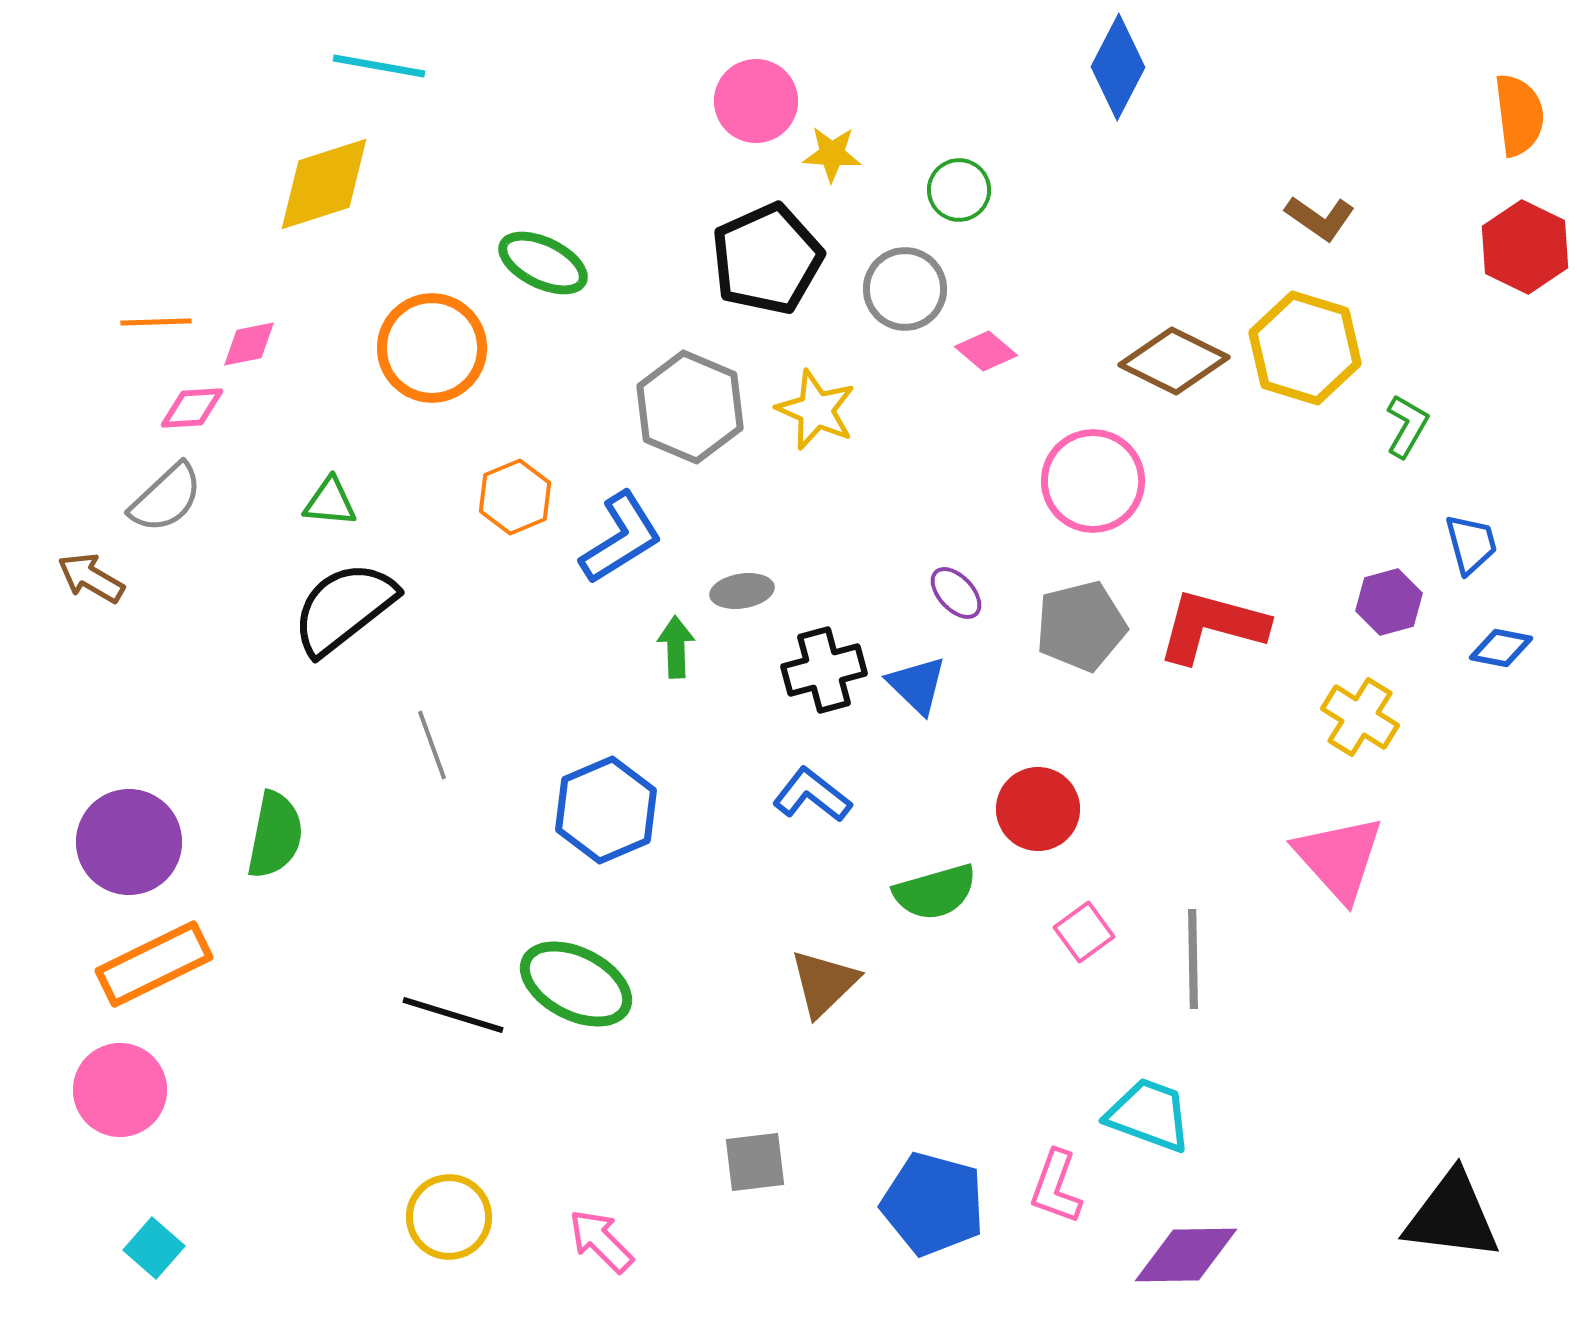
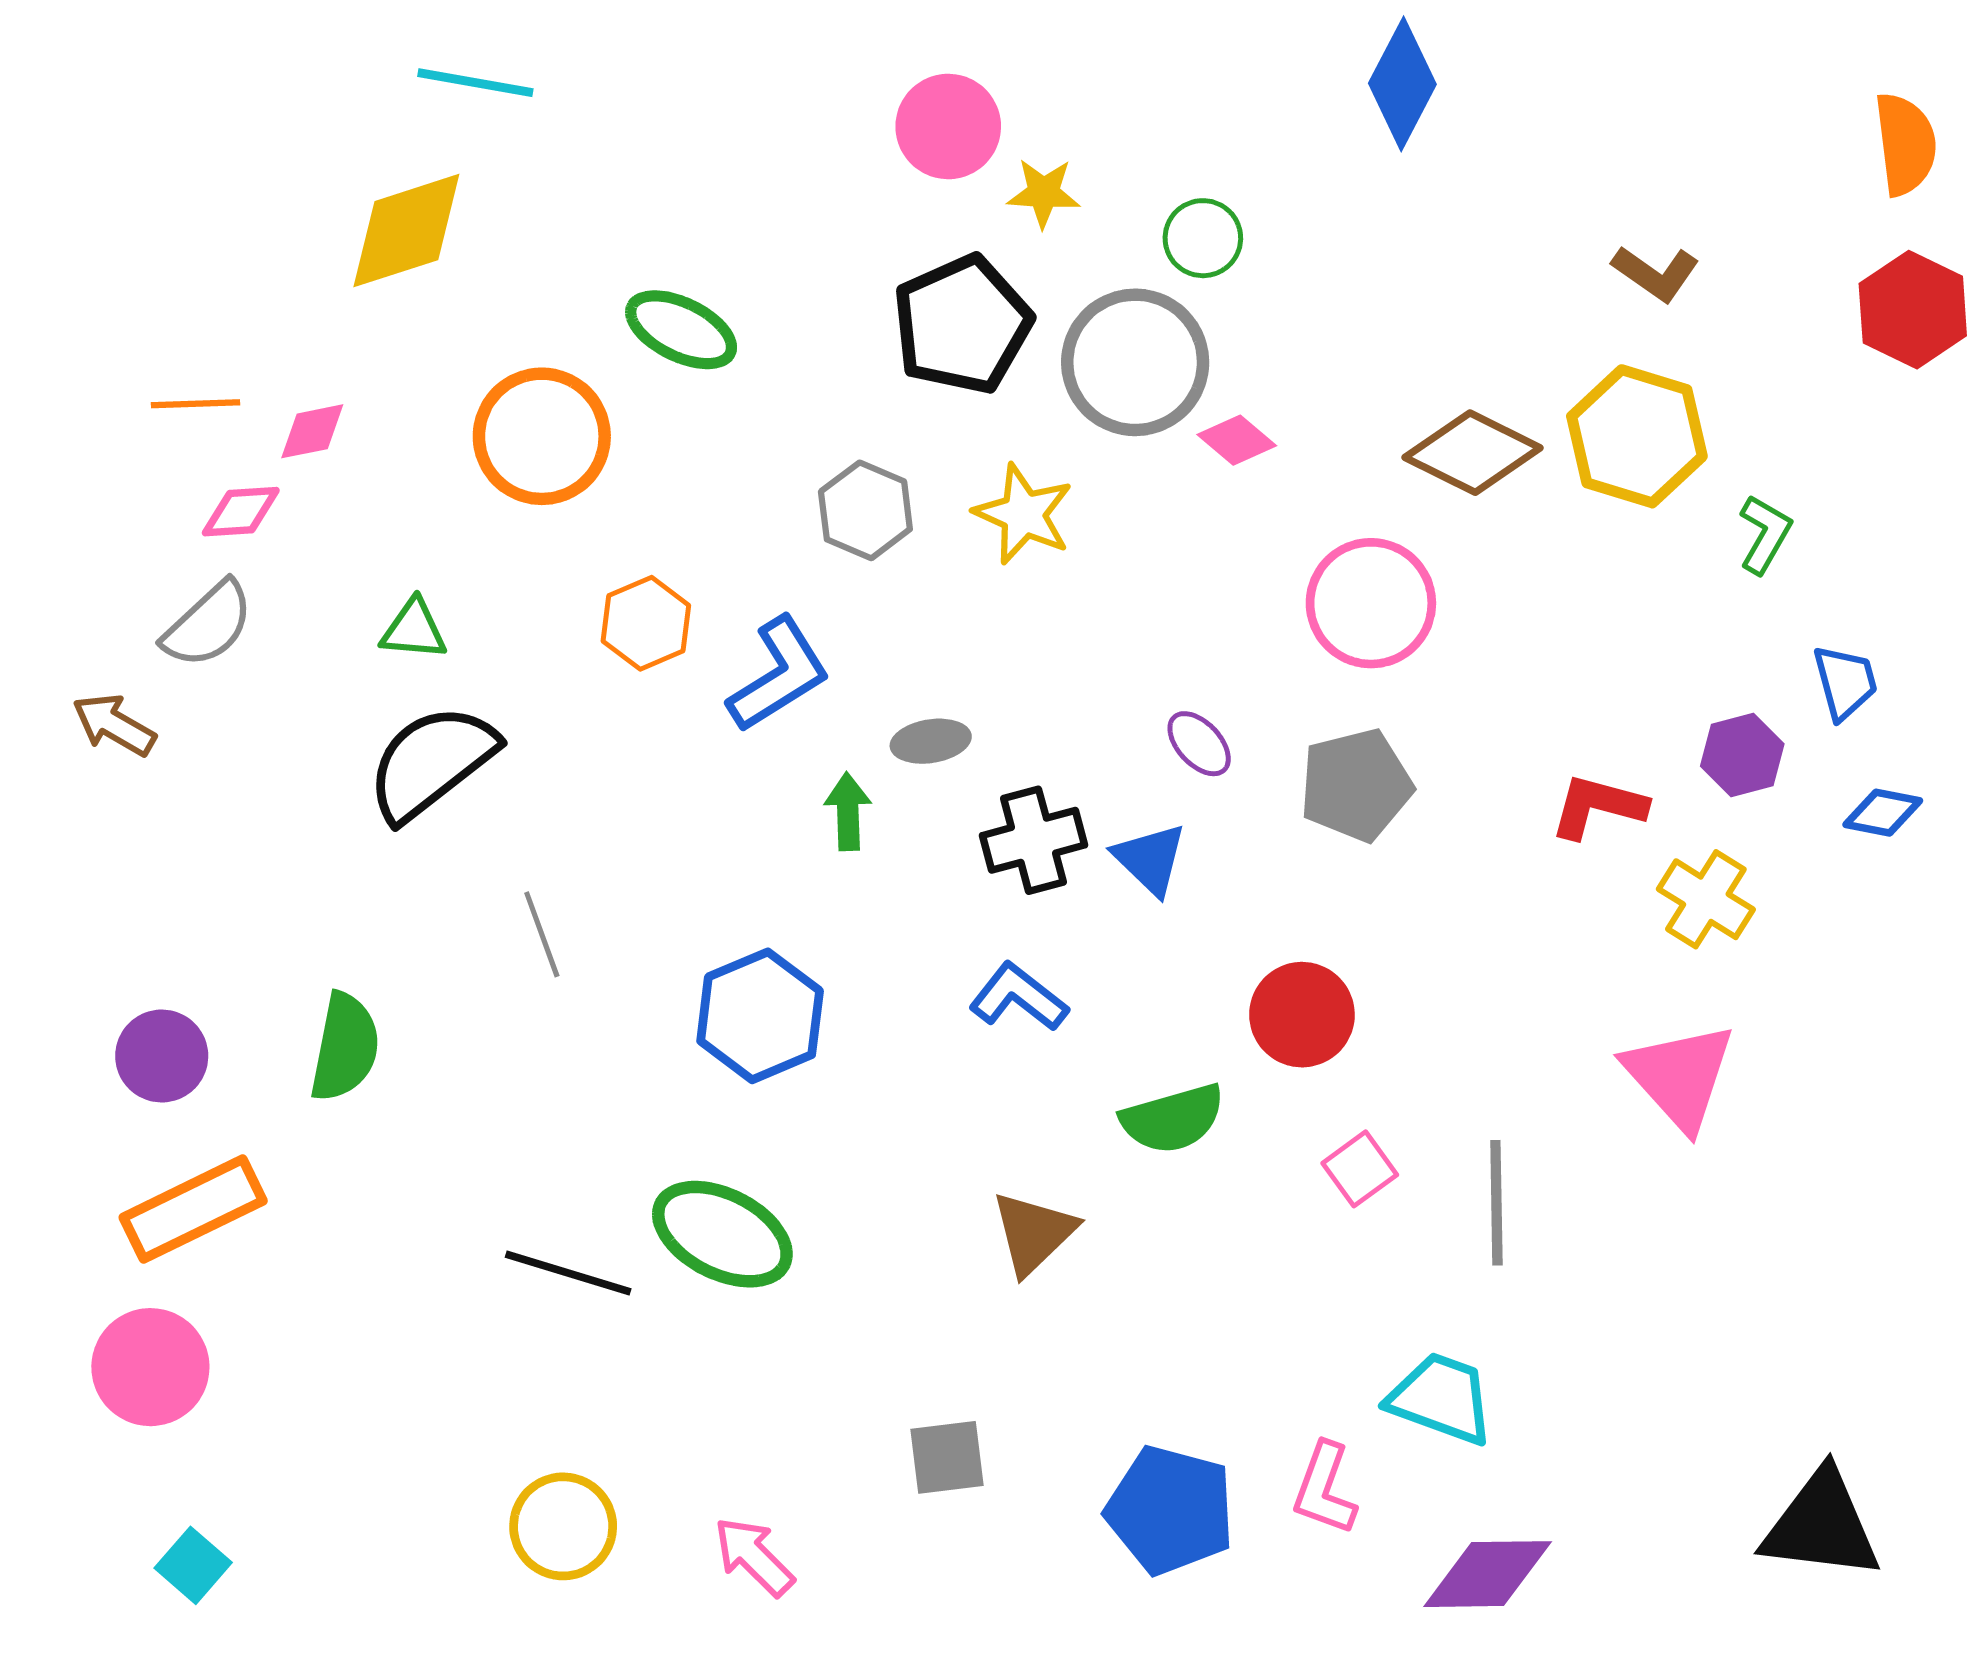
gray circle: (905, 289) -> (1135, 362), size x1.4
gray hexagon: (690, 407) -> (865, 510), size x0.7
red L-shape: (1212, 626) -> (1598, 806), moved, size x0.7
purple circle: (129, 842) -> (162, 1056), size x0.7

